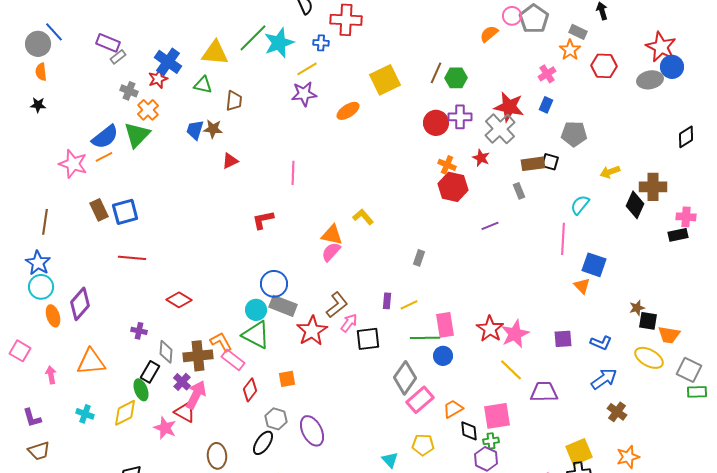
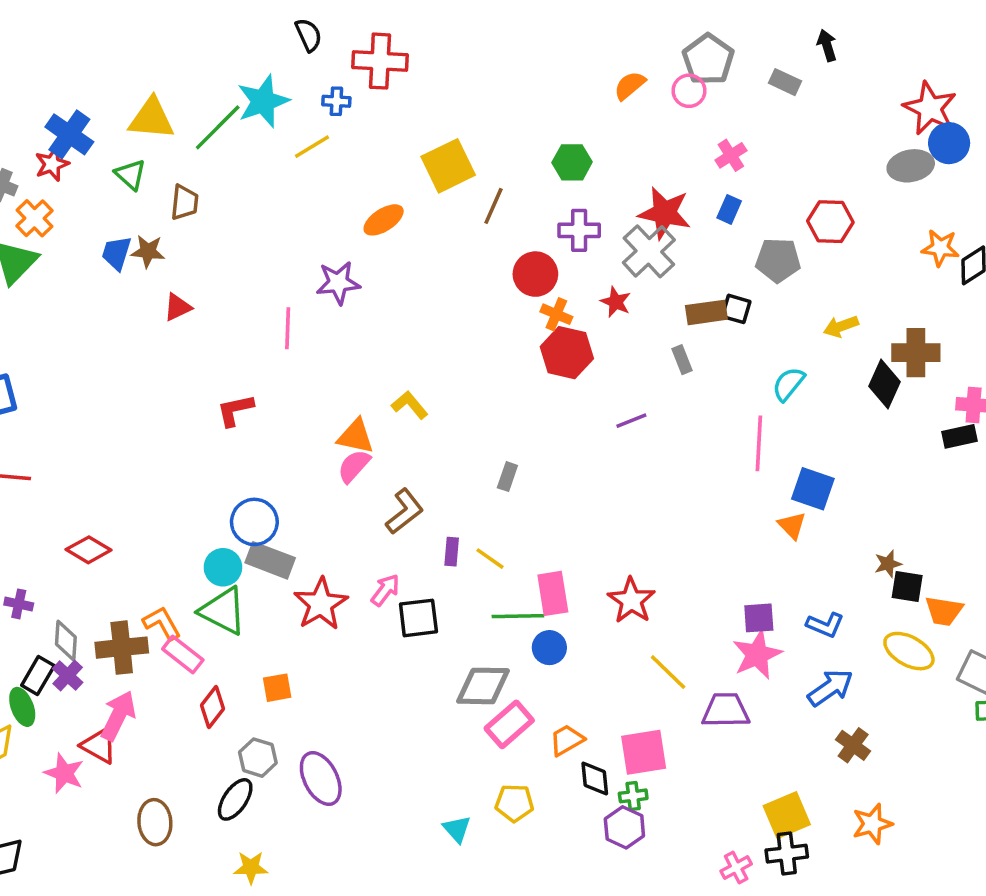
pink circle: (512, 16) -> (689, 91), moved
green line: (253, 38) -> (218, 127), moved
orange star: (570, 50) -> (940, 248), moved, turned -30
red hexagon: (604, 66) -> (830, 222), moved
brown line: (436, 73) -> (494, 206), moved
green triangle: (203, 85) -> (130, 175), turned 30
purple star: (304, 94) -> (338, 283), moved
red circle: (436, 123) -> (535, 274), moved
brown L-shape: (337, 305) -> (404, 511), moved
yellow line: (409, 305) -> (490, 559), turned 60
pink star: (515, 334) -> (757, 655), moved
gray diamond: (405, 378) -> (483, 686), turned 56
purple cross: (182, 382) -> (68, 676), moved

